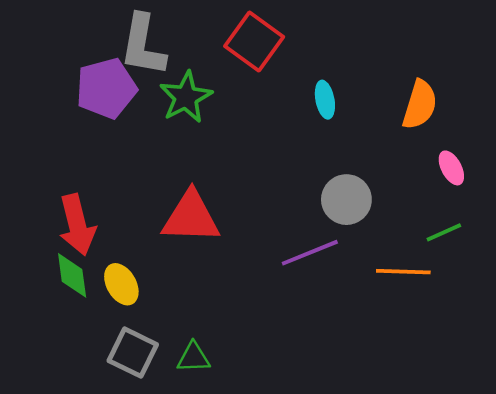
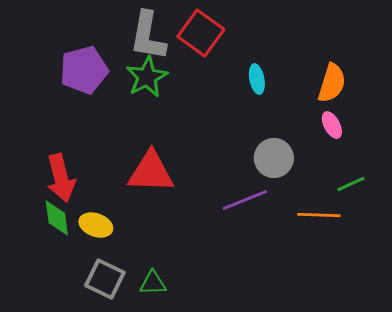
gray L-shape: (143, 45) -> (148, 36), moved
pink ellipse: (451, 168) -> (332, 125), moved
yellow ellipse: (121, 284) -> (96, 225), turned -40

